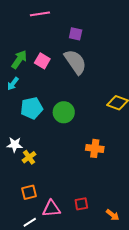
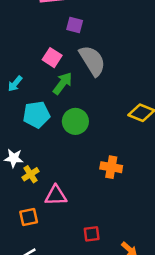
purple square: (76, 34) -> (75, 25), moved
green arrow: (19, 59) -> (63, 83), moved
pink triangle: (51, 209) -> (56, 195), moved

